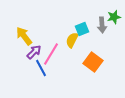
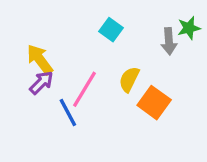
cyan square: (82, 29) -> (111, 30), moved, turned -32
yellow semicircle: (72, 40) -> (129, 79), moved
purple arrow: (34, 52) -> (41, 83), moved

